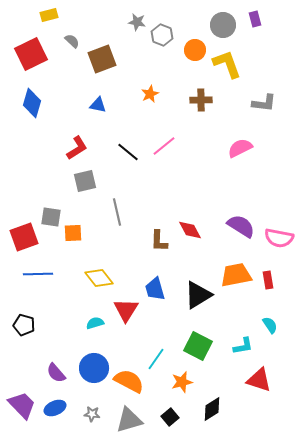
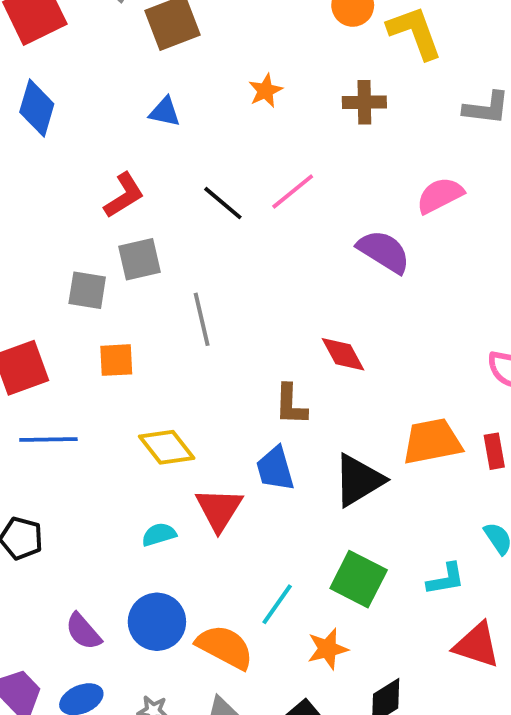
gray square: (51, 217) -> (87, 290), moved
purple semicircle: (241, 226) -> (384, 252), moved
brown L-shape: (159, 241) -> (291, 405), moved

